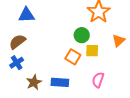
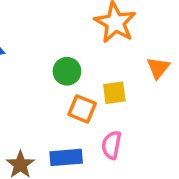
green circle: (82, 35) -> (67, 71), moved
pink semicircle: (98, 80) -> (111, 145), moved

